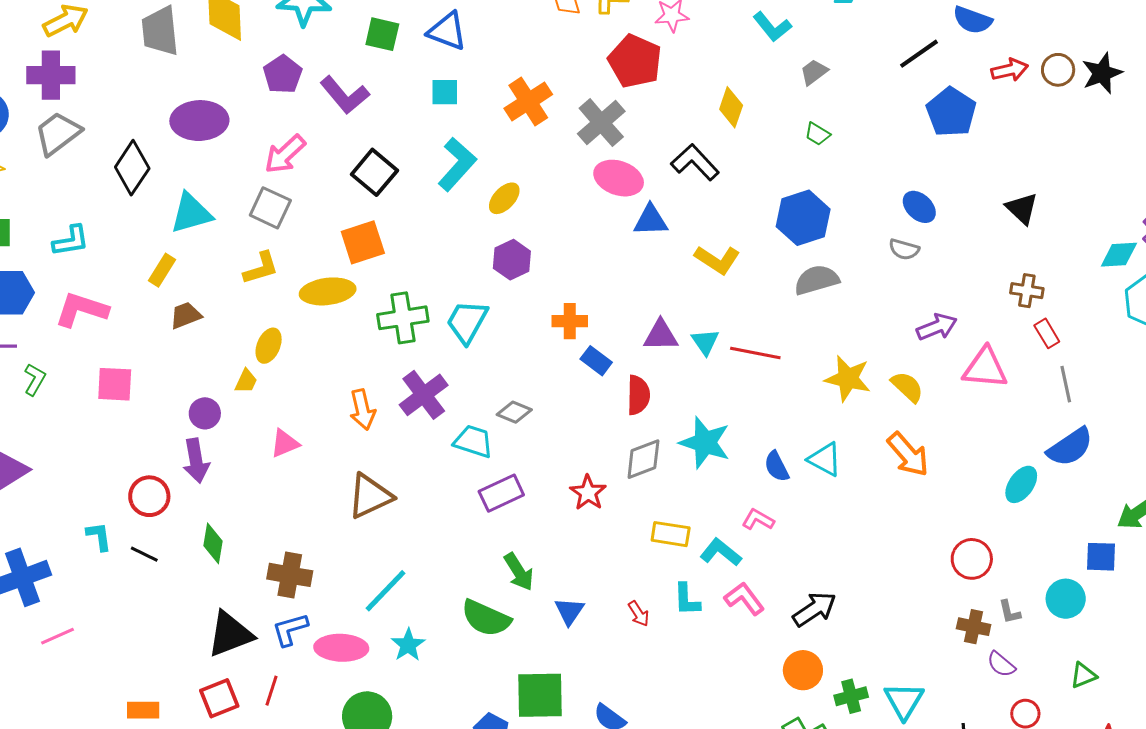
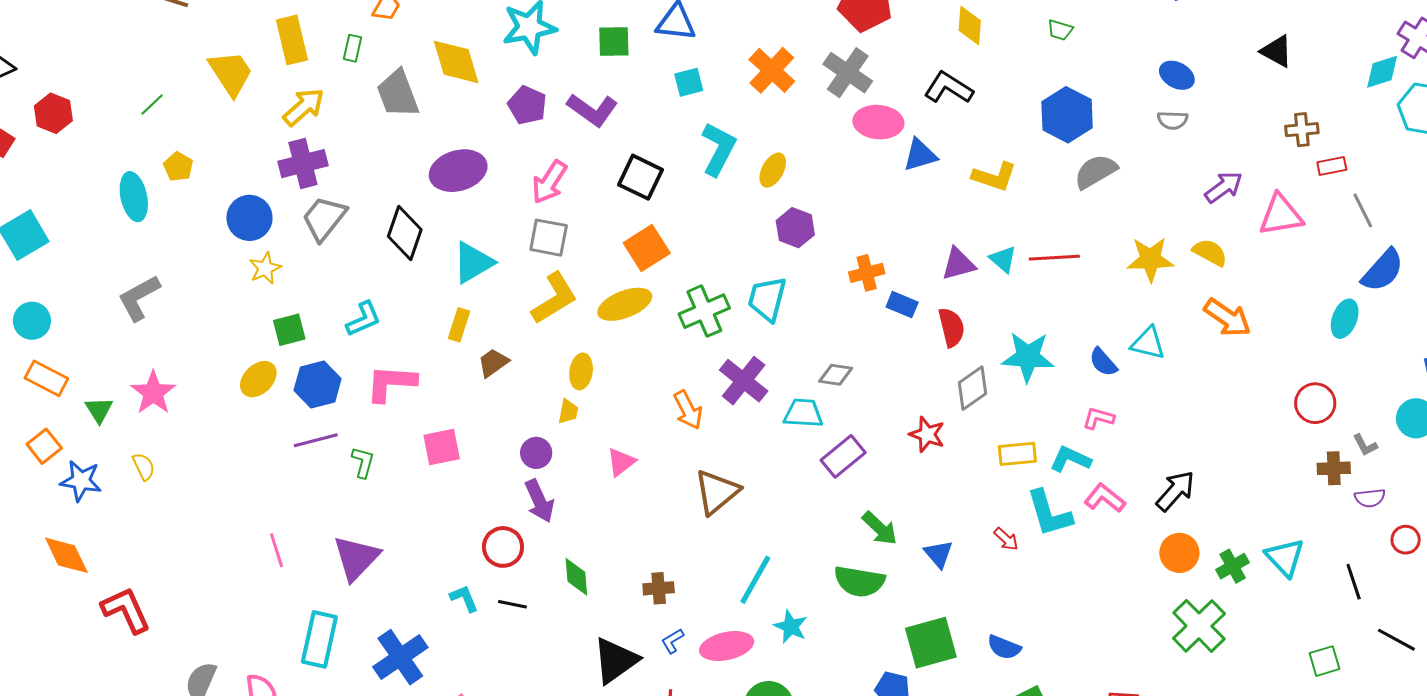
yellow L-shape: (261, 268) -> (554, 298), size x1.4
red rectangle: (1047, 333) -> (1332, 166), turned -56
brown cross: (290, 575) -> (659, 588), size x0.7
cyan L-shape: (687, 600) -> (1049, 513), size x1.5
blue L-shape: (290, 629) -> (673, 641), size x0.7
purple semicircle: (1001, 664) -> (1370, 498), turned -32

